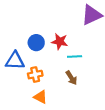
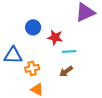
blue circle: (36, 43) -> (33, 27), moved
brown arrow: (71, 78) -> (66, 71), turned 88

